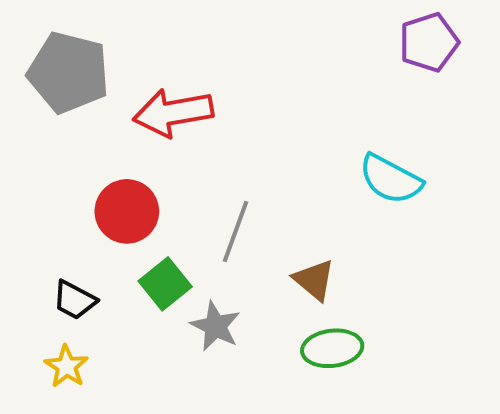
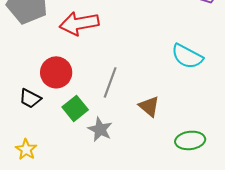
black trapezoid: (75, 300) -> (30, 98), moved
green ellipse: (332, 348) -> (190, 140), moved

